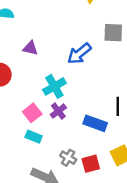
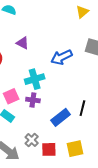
purple cross: (58, 111) -> (33, 100), turned 32
blue rectangle: (95, 123) -> (61, 117), turned -72

